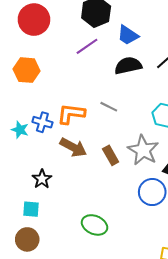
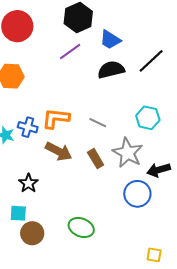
gray line: (109, 107) -> (98, 123), moved
brown circle: (27, 239) -> (32, 233), moved

